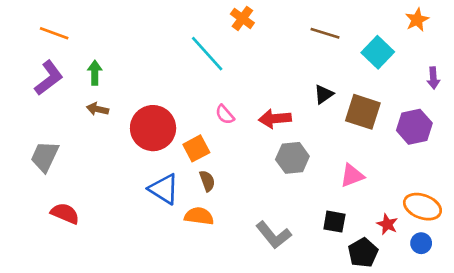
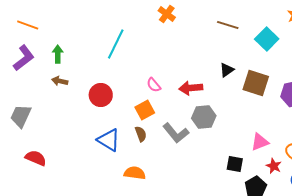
cyan line: (207, 54) -> (116, 44), moved, turned 68
red circle: (153, 128) -> (101, 95), size x0.7
orange square: (196, 148) -> (145, 110), moved
pink triangle: (352, 175) -> (260, 142), moved
orange semicircle: (199, 216) -> (135, 173), moved
gray L-shape: (274, 235) -> (176, 133), moved

